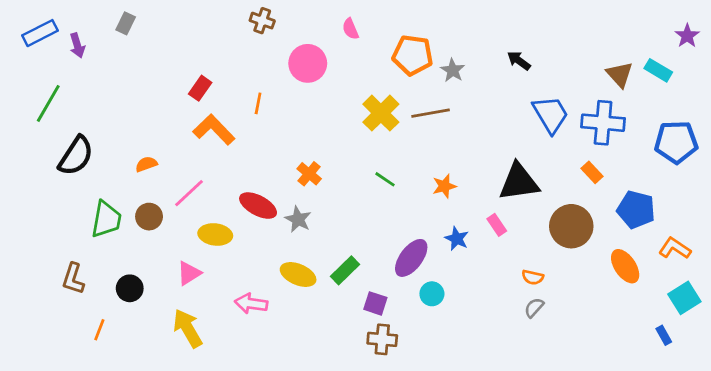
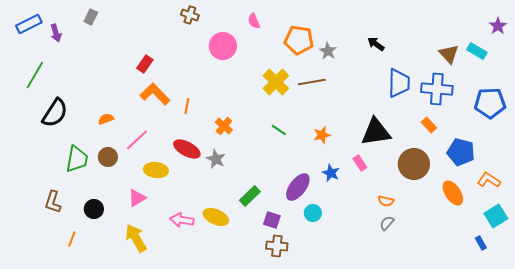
orange line: (258, 103) -> (187, 106), moved
blue trapezoid: (551, 114) -> (399, 83), turned 32
yellow ellipse: (298, 275) -> (216, 217), moved

